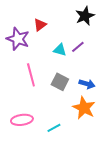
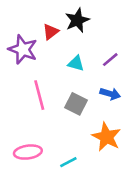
black star: (85, 16) -> (77, 20), moved
purple line: (78, 47) -> (110, 60), moved
blue arrow: (87, 84) -> (110, 94), moved

